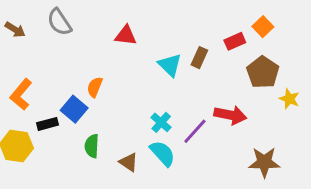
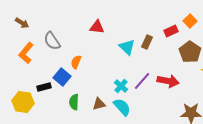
gray semicircle: (59, 22) -> (52, 41), moved
orange L-shape: (21, 94) -> (26, 53), moved
purple line: (195, 131) -> (142, 81), moved
brown triangle: (129, 162) -> (99, 104), moved, turned -48

